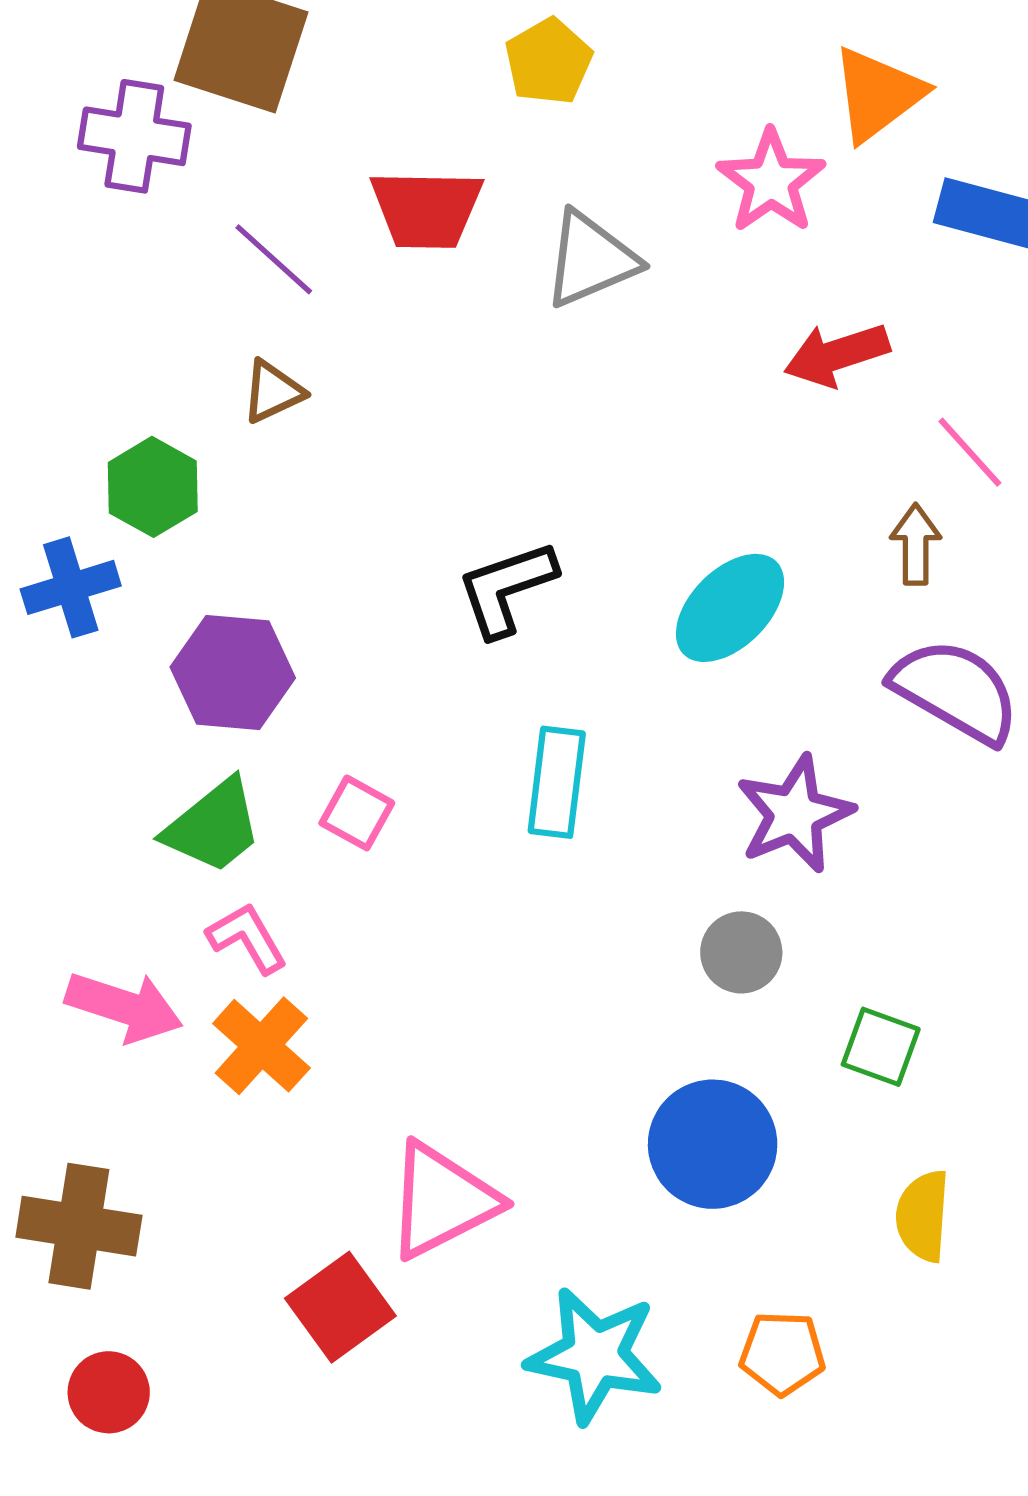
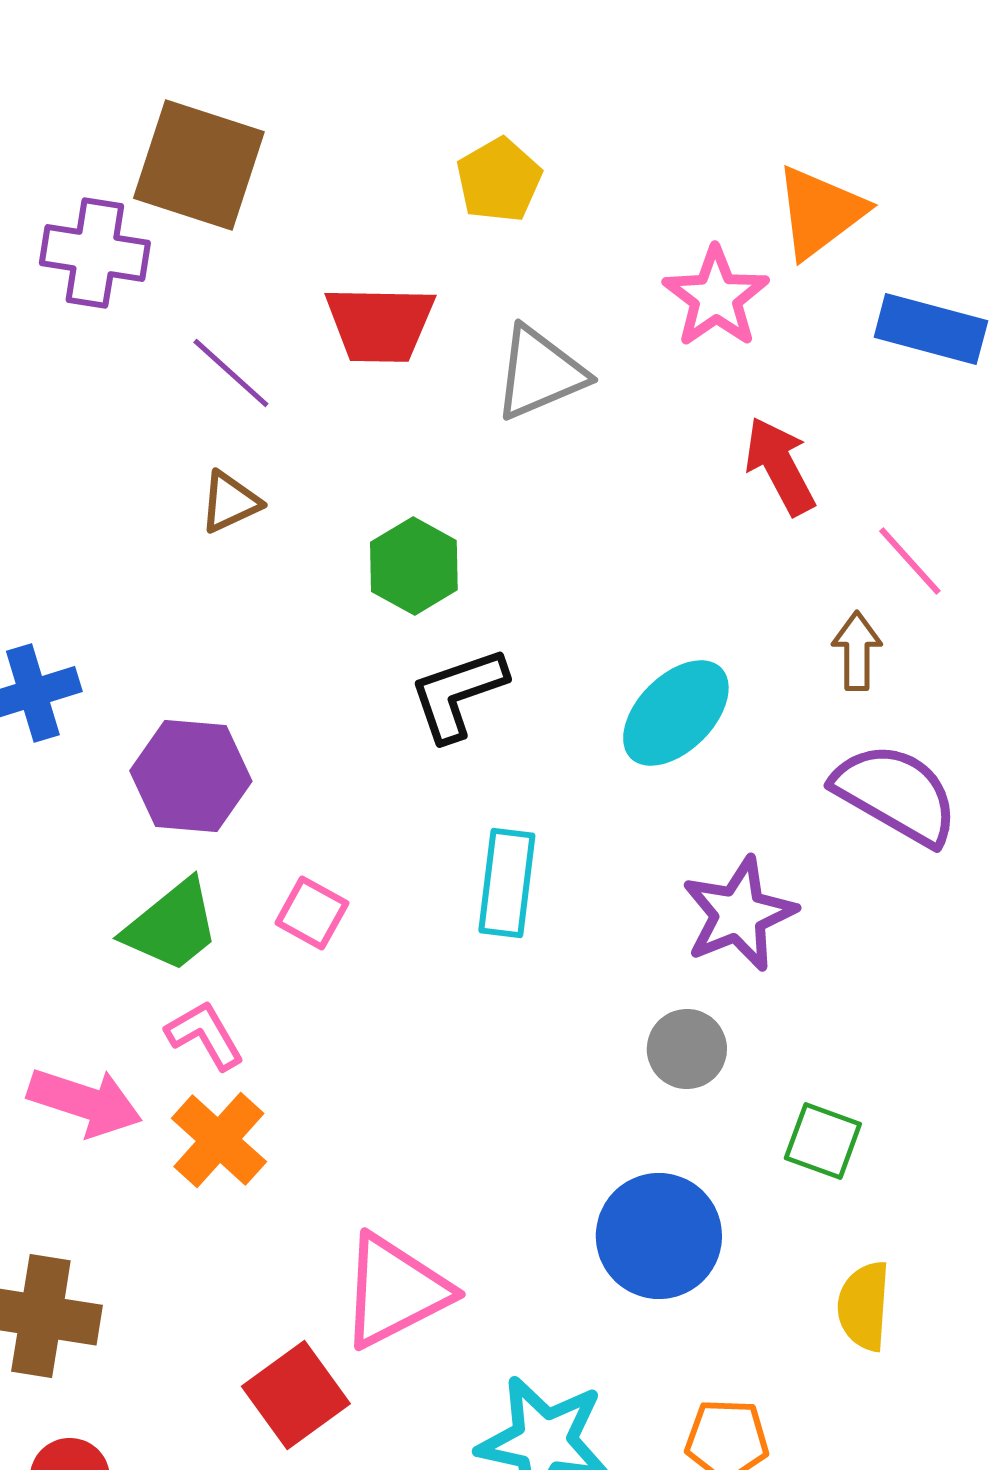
red arrow: (837, 355) -> (780, 466), turned 80
green hexagon: (153, 487) -> (414, 566), moved

